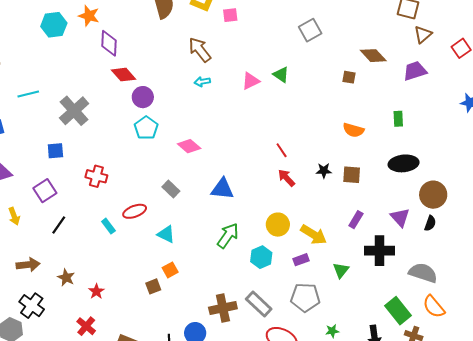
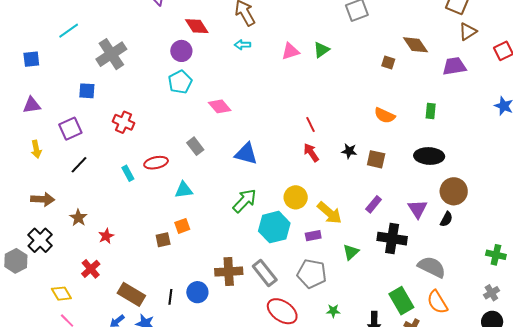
red diamond: (123, 75) -> (197, 26), moved
green triangle: (281, 75) -> (321, 50), turned 42
cyan line: (28, 94) -> (69, 31), turned -30
cyan triangle: (166, 234) -> (184, 190), turned -42
cyan hexagon: (261, 257) -> (274, 227), size x1.4

